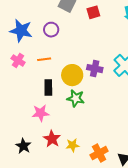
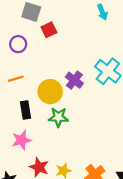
red square: (93, 12) -> (49, 30), moved
purple cross: (95, 69) -> (74, 80), turned 35

